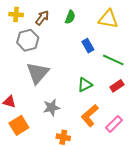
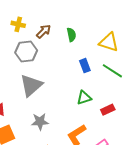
green semicircle: (70, 17) -> (71, 35), turned -40
green line: (113, 60) -> (112, 71), moved
green triangle: (85, 85) -> (84, 98), moved

